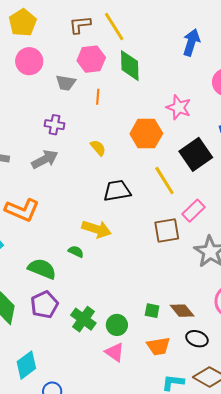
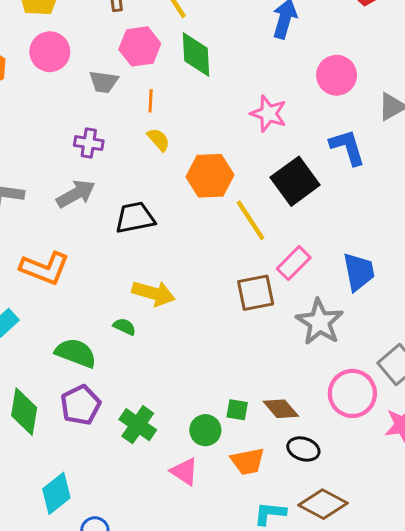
orange hexagon: (146, 134) -> (210, 176), moved
yellow semicircle: (98, 148) -> (158, 140), moved
black trapezoid: (117, 191) -> (135, 218), moved
green circle: (117, 325) -> (205, 430), moved

